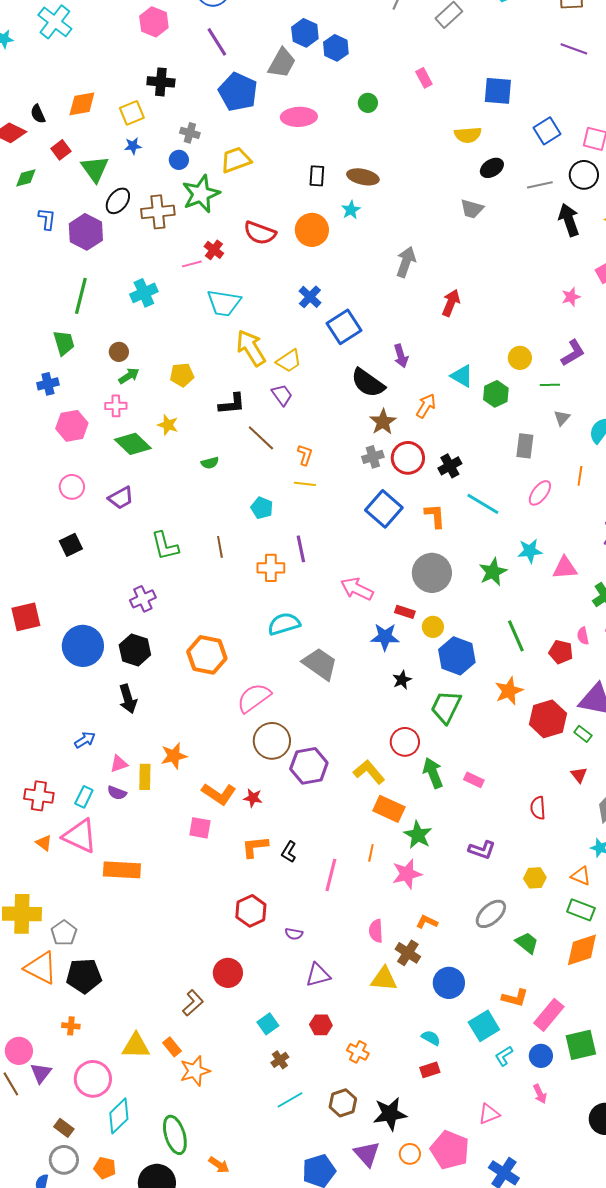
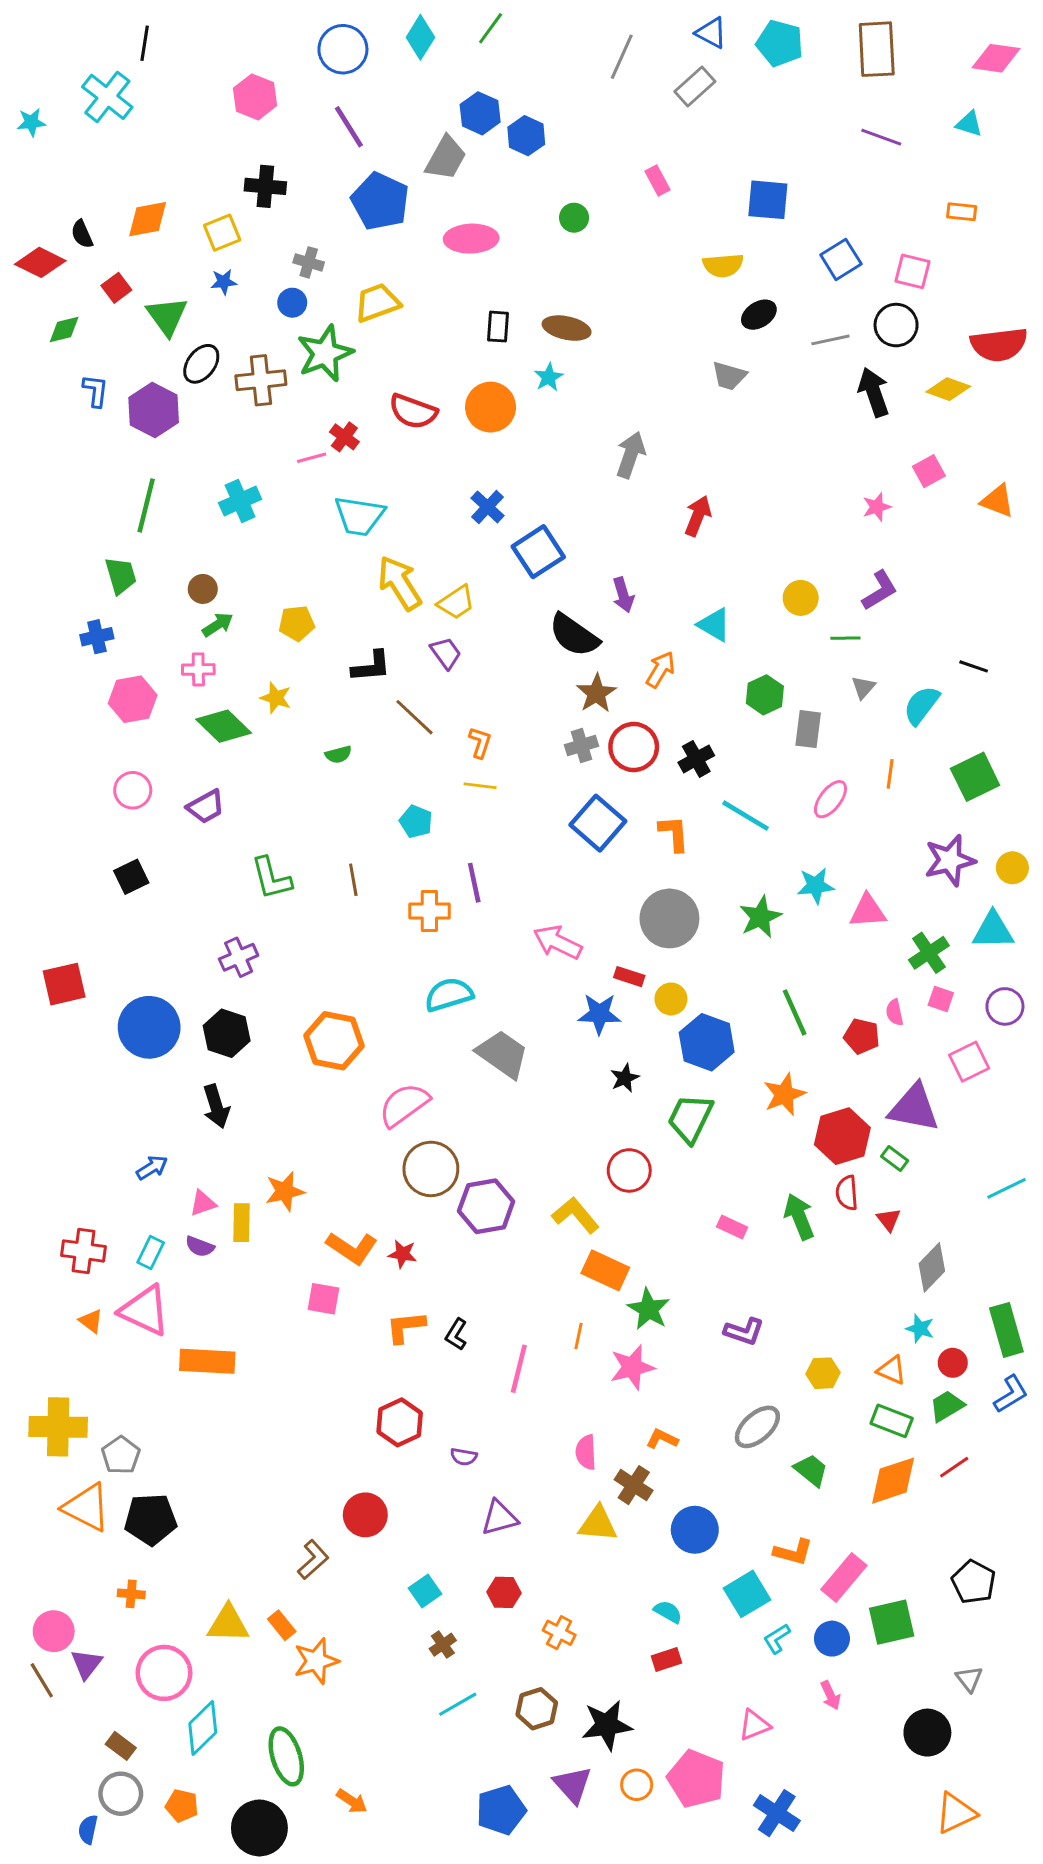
green hexagon: (496, 394) -> (765, 695), moved
green arrow: (433, 773) -> (799, 1217), moved
red semicircle: (538, 808) -> (847, 1193), moved

